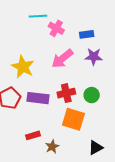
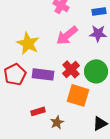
blue rectangle: (87, 34) -> (99, 11), moved
red cross: (66, 93) -> (71, 69), turned -30
green circle: (92, 95) -> (96, 71), size x1.5

